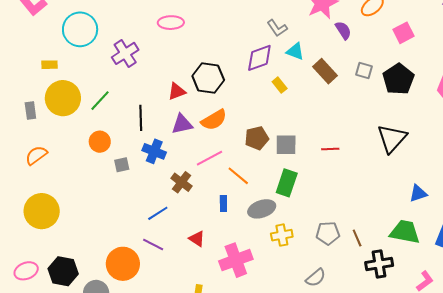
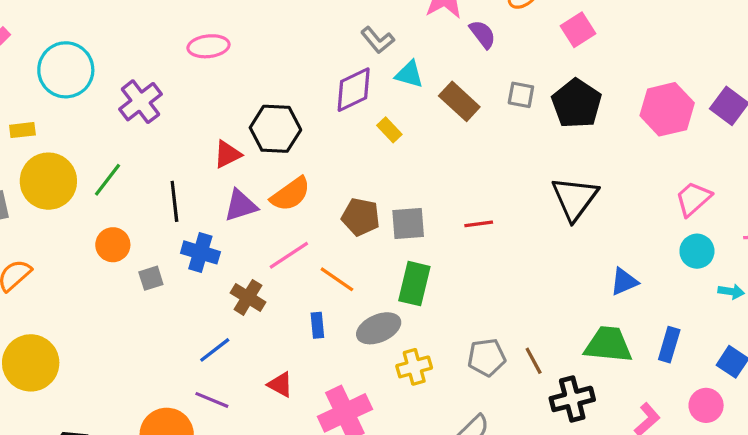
brown pentagon: (257, 138) -> (361, 217), turned 30

